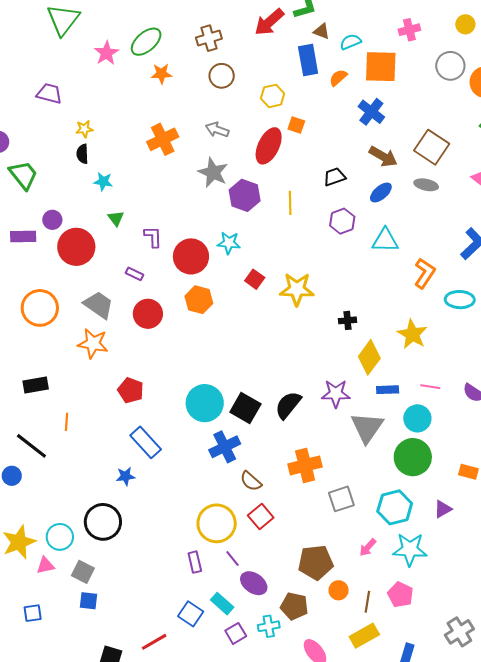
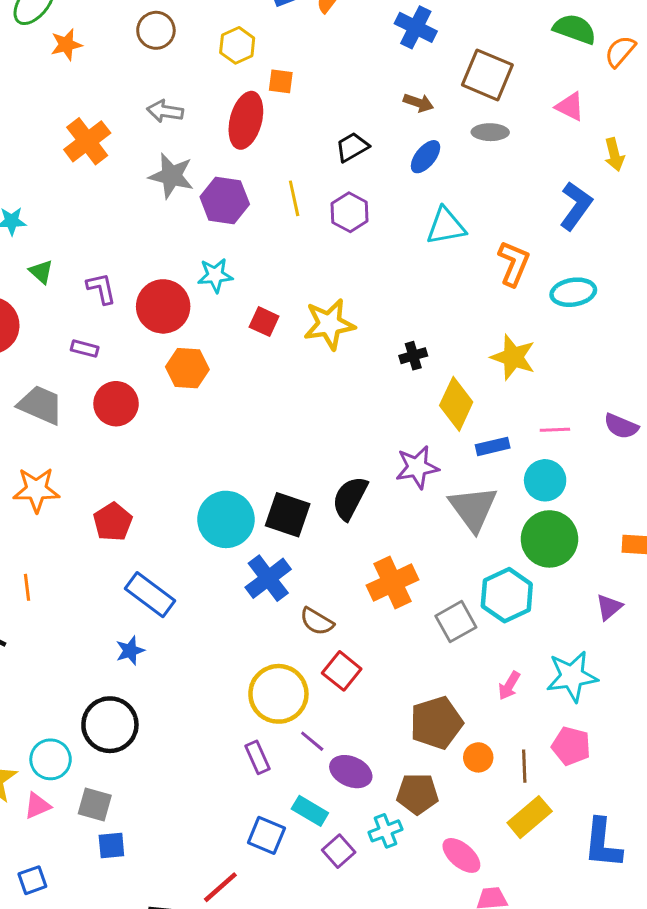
blue cross: (371, 112) -> (416, 27), moved
brown arrow: (383, 157) -> (418, 103), size x0.7
purple hexagon: (342, 221) -> (350, 212), moved
orange star: (93, 343) -> (36, 490), moved
red pentagon: (131, 390) -> (113, 522), turned 30
cyan hexagon: (395, 507) -> (507, 595), moved

